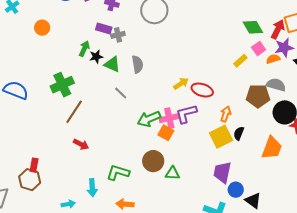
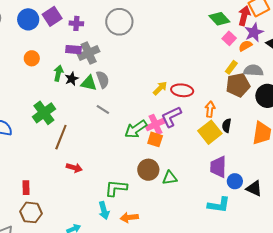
orange circle: (42, 28) -> (32, 58), moved
gray cross: (118, 35) -> (89, 53), size x1.5
yellow rectangle: (240, 61) -> (231, 67), moved
gray semicircle: (137, 64) -> (103, 79), moved
red rectangle: (34, 165) -> (26, 188), moved
cyan arrow: (92, 188) -> (104, 211), moved

